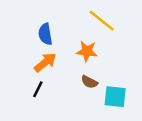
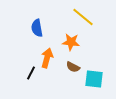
orange arrow: (45, 62) -> (47, 58), moved, turned -36

